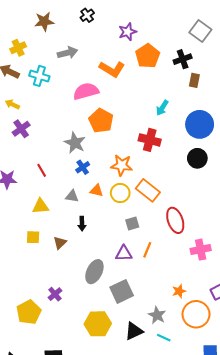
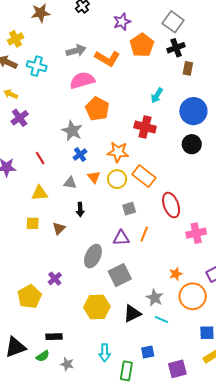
gray square: (200, 31) -> (173, 22), moved
gray arrow: (68, 53) -> (76, 51), moved
orange triangle: (97, 191) -> (94, 177), turned 40

